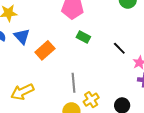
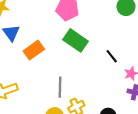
green rectangle: (83, 37) -> (76, 40), size x1.6

